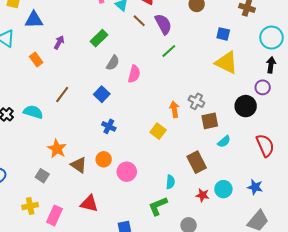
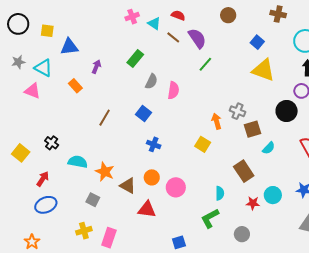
blue square: (223, 34) -> (257, 42), turned 32
cyan semicircle: (33, 112) -> (78, 162), moved
red triangle: (89, 204) -> (147, 209), moved

